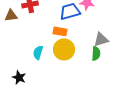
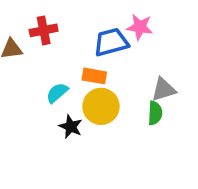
cyan semicircle: (38, 52) -> (57, 93), moved, turned 32
black star: (19, 77) -> (71, 127), moved

